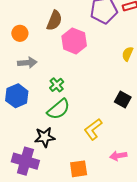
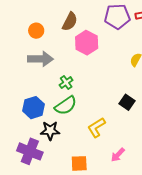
gray arrow: (27, 63) -> (40, 59), size x1.4
blue hexagon: (17, 96) -> (33, 108), moved
pink arrow: (118, 156) -> (118, 155), turned -42

